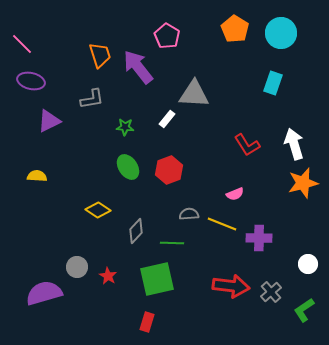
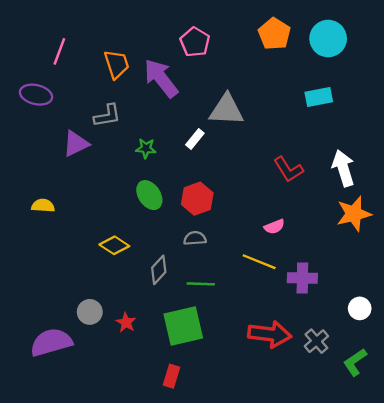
pink line: (22, 44) -> (59, 51), moved, turned 65
cyan rectangle: (273, 83) -> (319, 97), turned 60
purple triangle: (49, 121) -> (76, 144), moved
gray semicircle: (189, 214) -> (195, 238), moved

